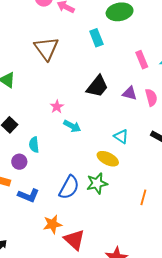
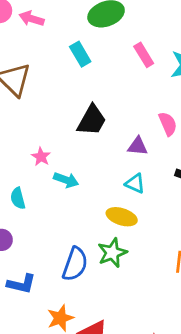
pink rectangle: (142, 60) -> (144, 55), moved
purple triangle: (130, 93) -> (138, 146), moved
cyan semicircle: (34, 145) -> (18, 198), moved

